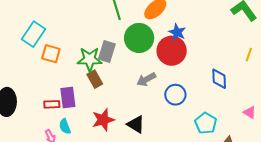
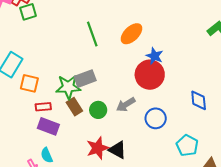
green circle: (139, 38) -> (98, 110), moved, size x0.6
gray rectangle: (107, 52) -> (85, 79), turned 55
purple rectangle: (68, 98) -> (48, 126), turned -60
red rectangle: (52, 104) -> (43, 107), moved
red star: (103, 120) -> (98, 148), moved

